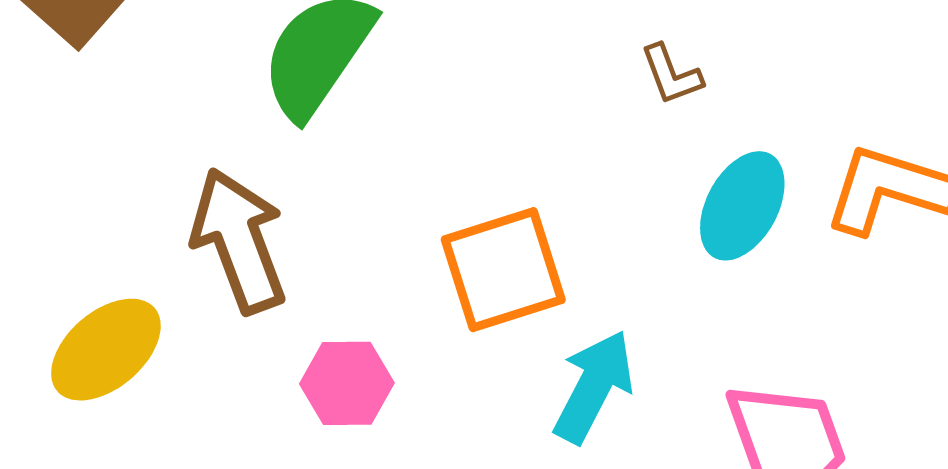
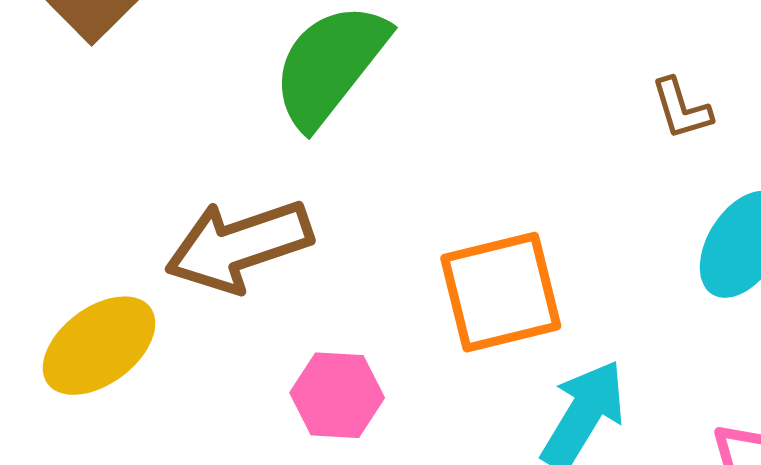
brown arrow: (239, 241) -> (239, 246), turned -92

